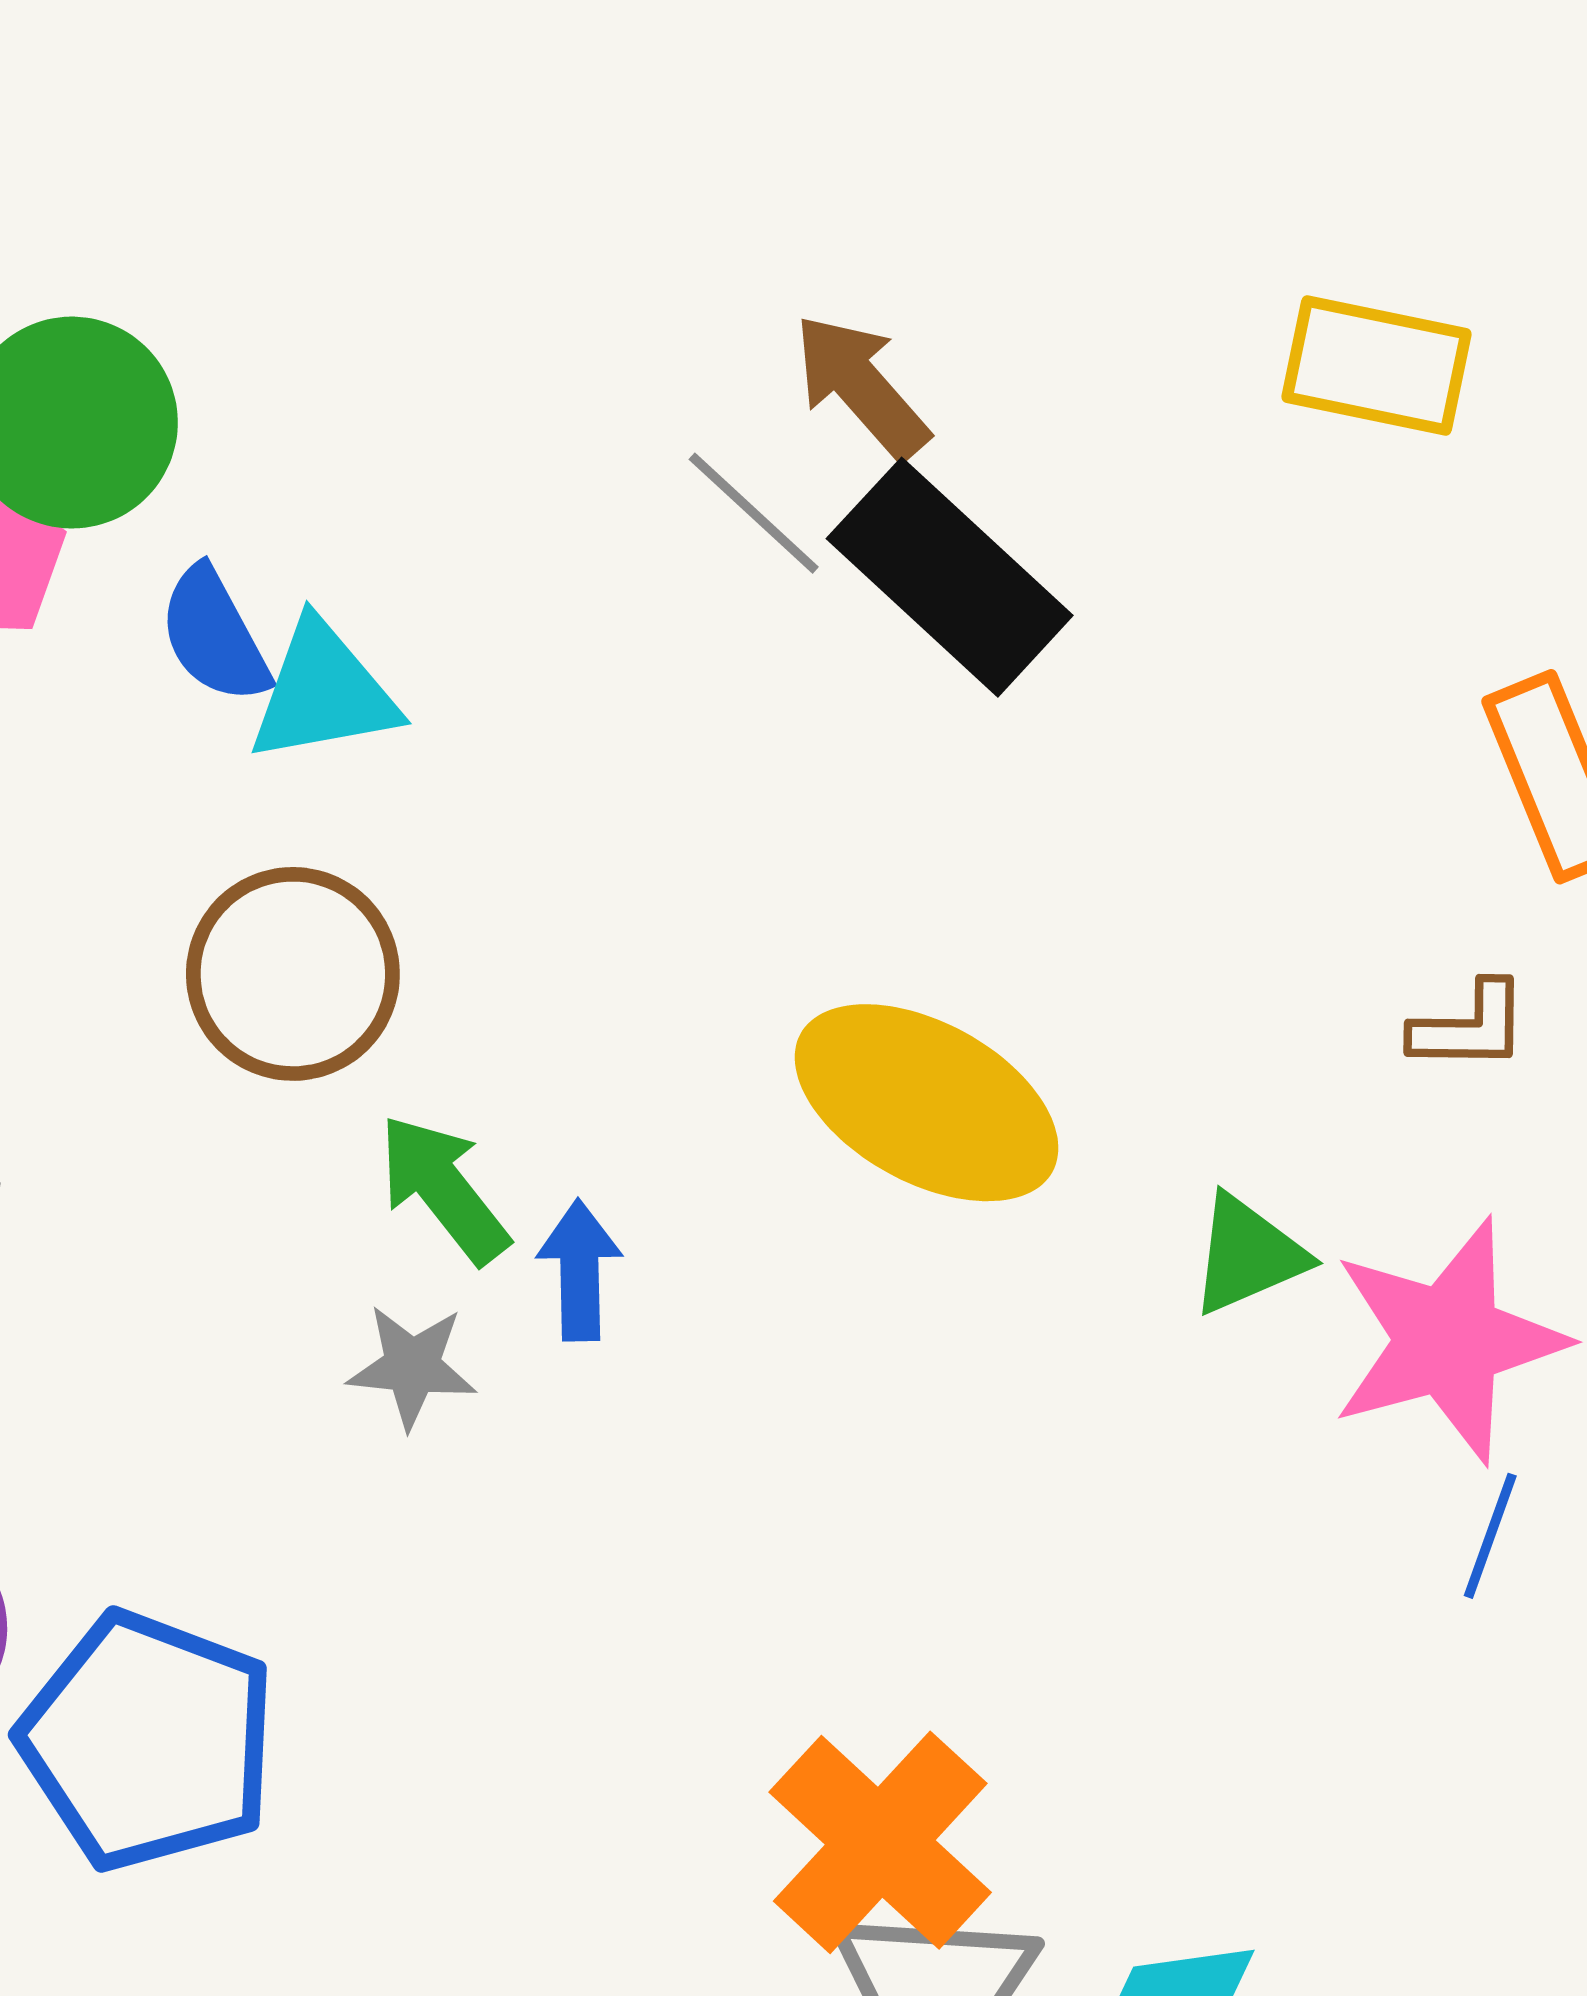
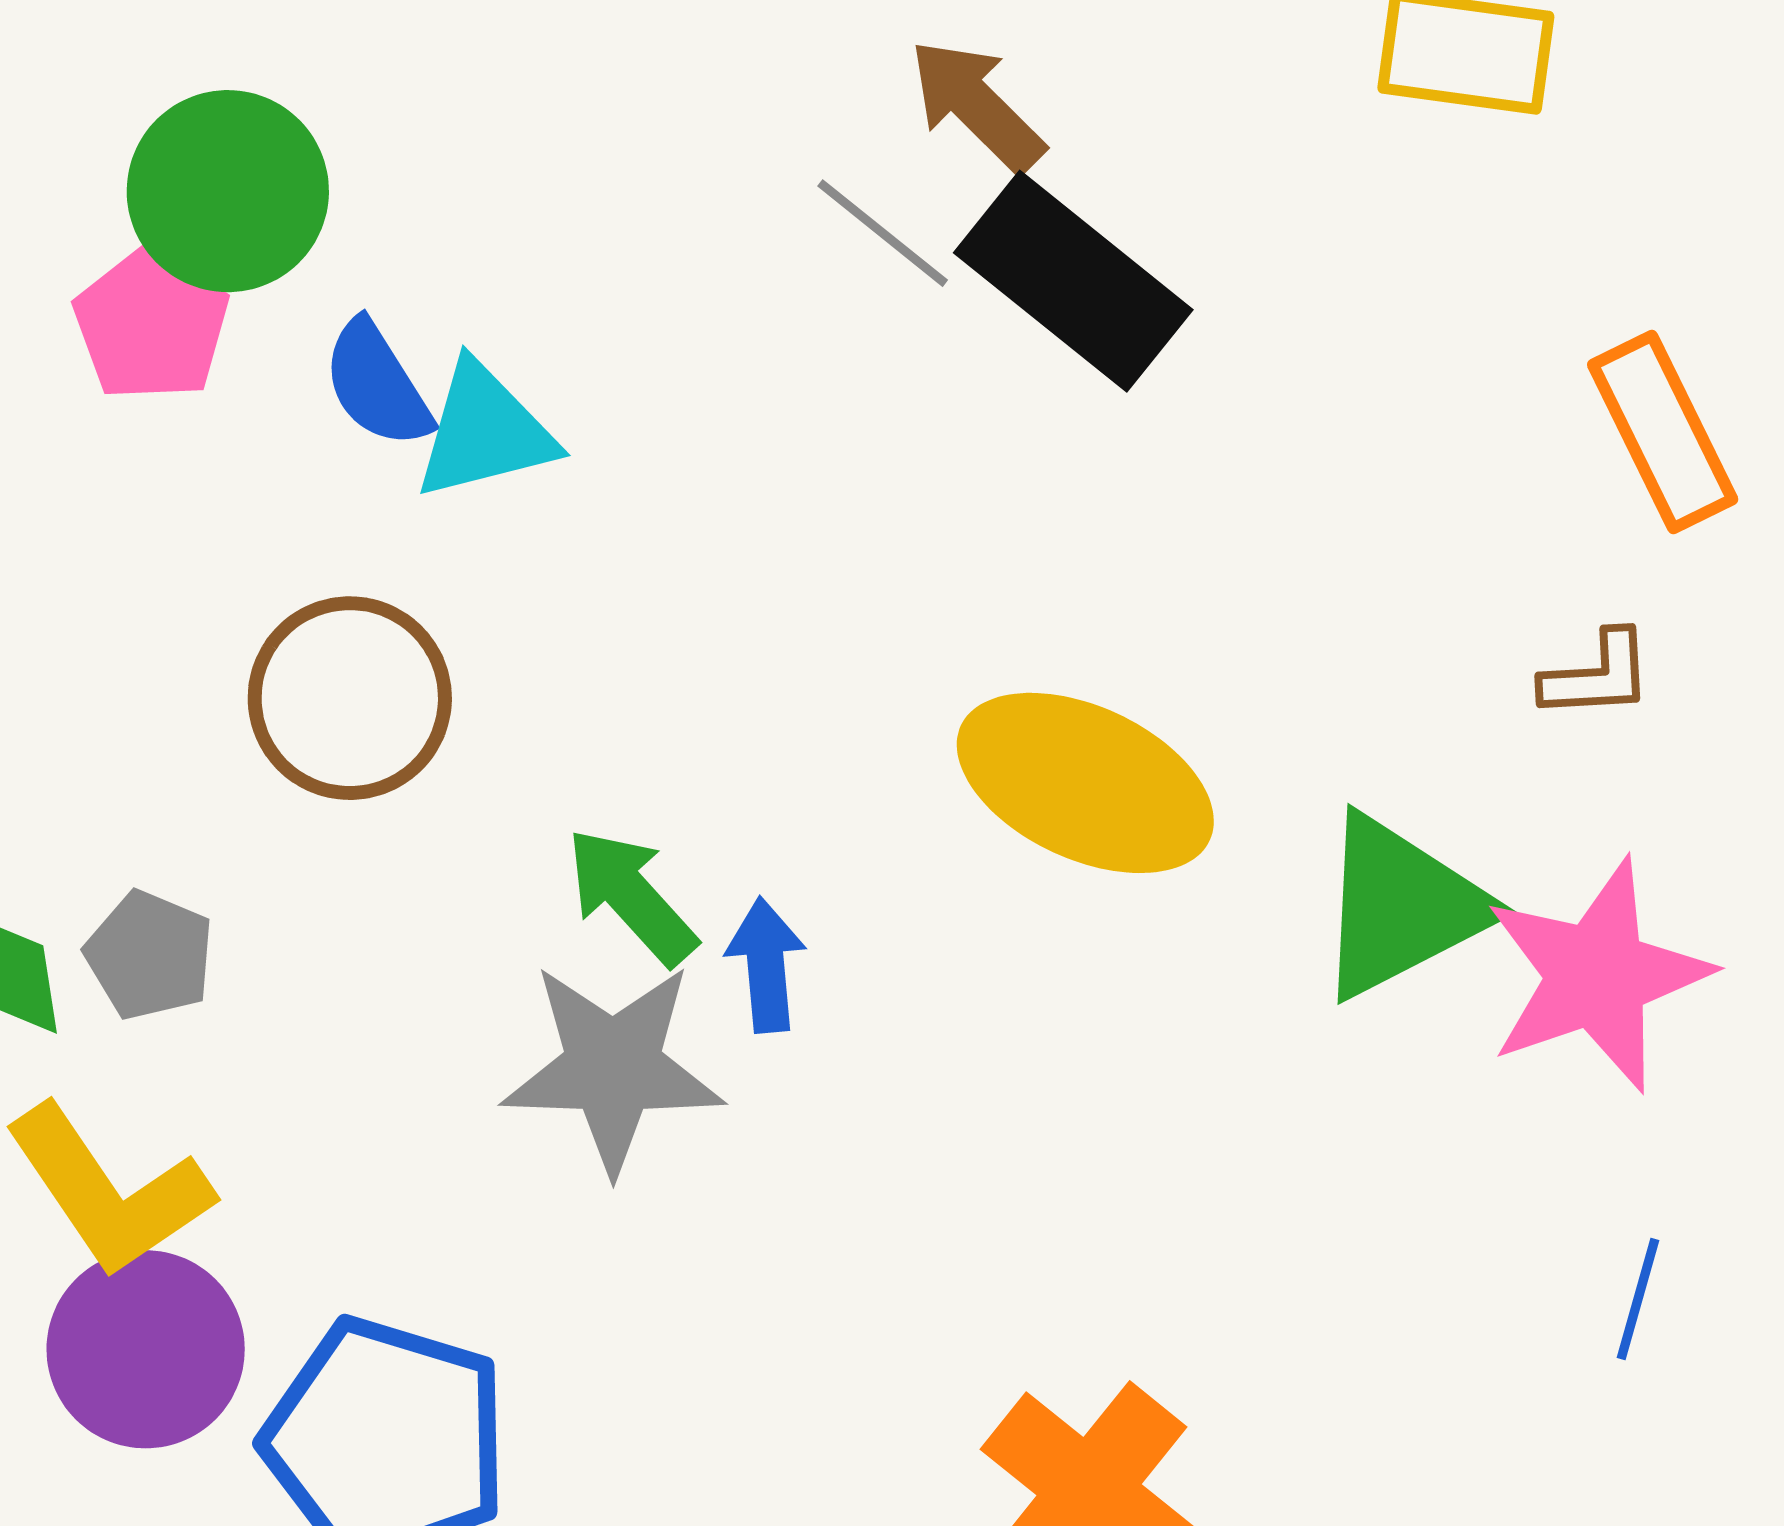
brown circle: (293, 974) -> (350, 698), moved
green triangle: (1248, 1255) -> (1401, 907), size x1.6
gray star: (412, 1367) -> (613, 1067), size x1.8
blue line: (1490, 1536) -> (1638, 1299), moved

